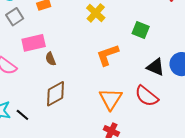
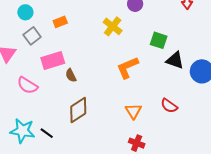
black triangle: (156, 67) -> (175, 60), moved
red semicircle: (147, 96) -> (169, 106), size x0.7
orange triangle: (111, 99) -> (133, 111), size x0.7

